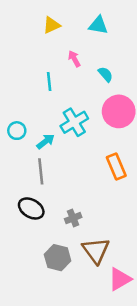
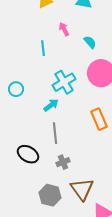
cyan arrow: (46, 141) -> (51, 105), moved
gray line: (41, 171) -> (55, 133), moved

